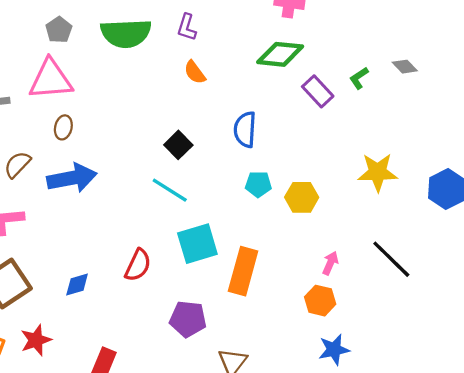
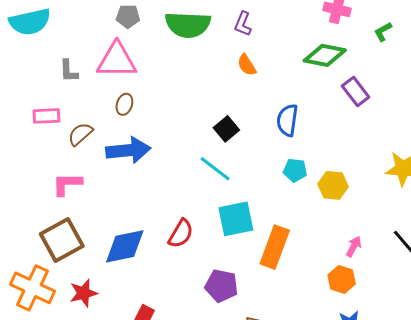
gray pentagon: (59, 30) -> (128, 16), turned 30
green L-shape: (359, 78) -> (383, 32), moved
blue diamond: (77, 284) -> (125, 246), size x1.8

